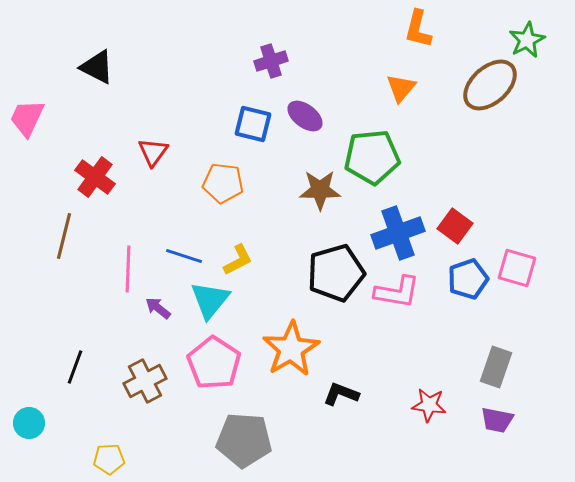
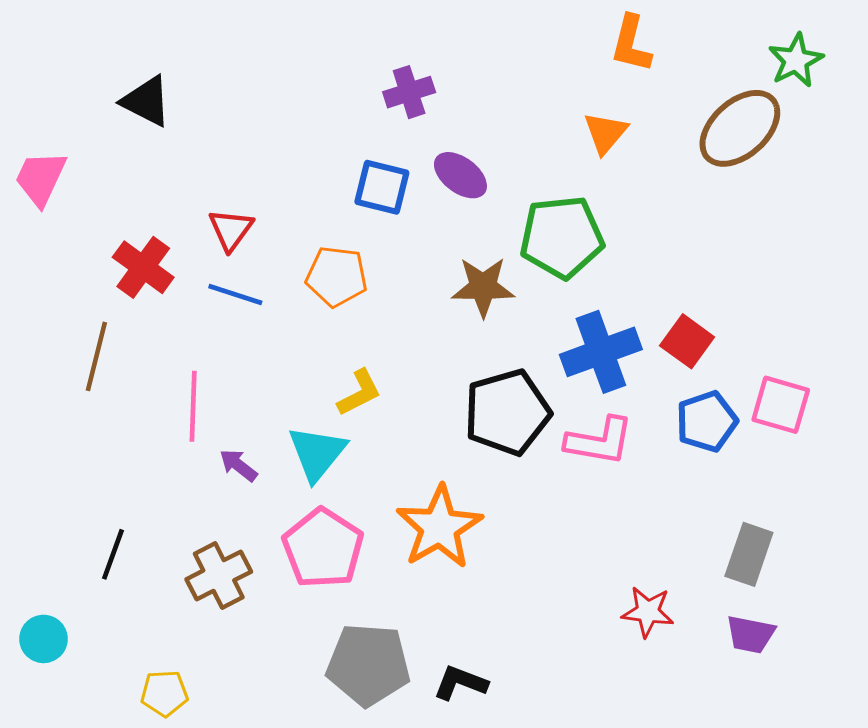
blue line: (184, 256) -> (235, 295), moved
black L-shape: (341, 394) -> (460, 683), moved

